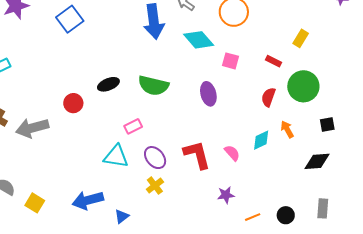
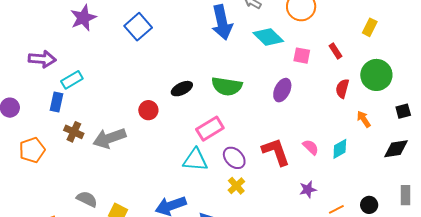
red rectangle: (274, 61) -> (335, 51), moved, turned 35
purple ellipse: (208, 94) -> (282, 90), turned 45
pink rectangle: (133, 126) -> (210, 129), size x1.5
cyan diamond: (261, 140) -> (340, 149), moved

